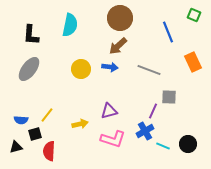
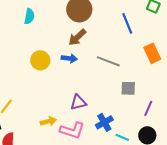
cyan semicircle: (70, 25) -> (29, 16), size x0.7
purple triangle: (109, 111) -> (78, 102), moved
purple line: (153, 111) -> (148, 108), moved
yellow arrow: (80, 124) -> (48, 121), moved

